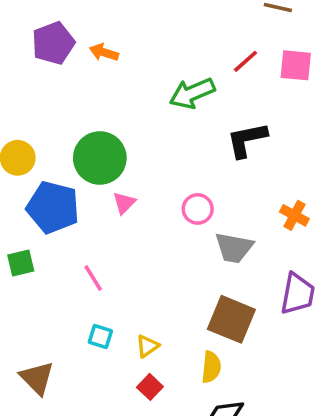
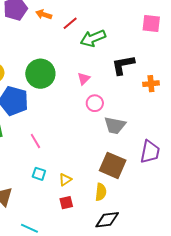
red line: (246, 61) -> (70, 23), moved
pink triangle: (124, 203) -> (84, 79), moved
orange cross: (294, 215) -> (151, 84), moved, turned -35
red square: (150, 387) -> (66, 203), turned 32

